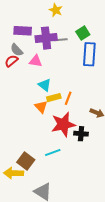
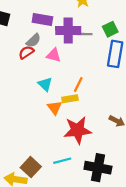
gray semicircle: (17, 50) -> (33, 41), turned -96
cyan triangle: (45, 85) -> (45, 84), moved
orange line: (68, 98) -> (78, 85), moved
black cross: (81, 134) -> (98, 168), moved, size x1.6

